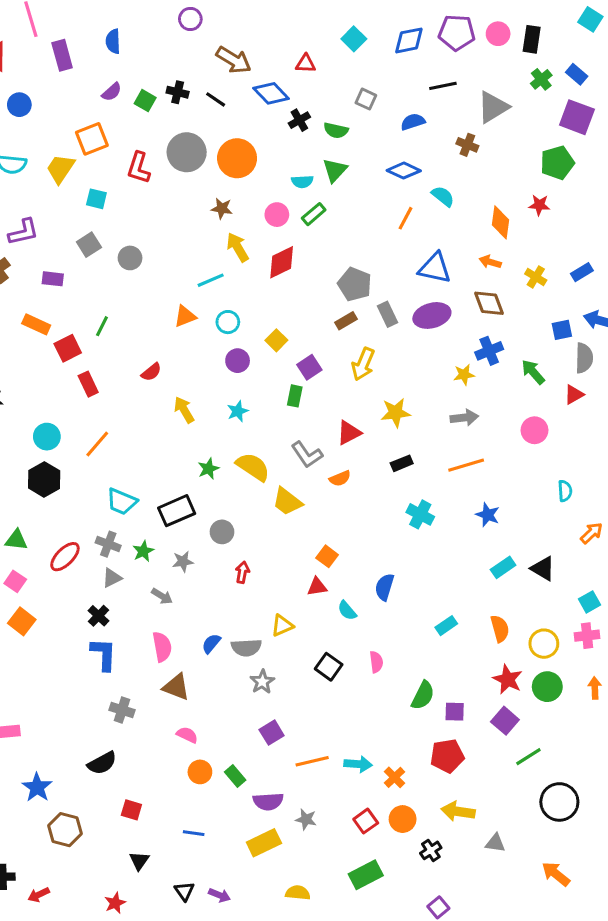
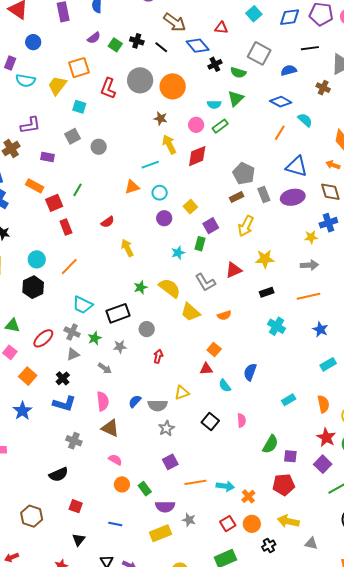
gray square: (366, 99) -> (259, 53), size x1.6
cyan star: (238, 411) -> (178, 253), moved
orange semicircle: (340, 478) -> (224, 315), moved
orange square: (22, 621) -> (28, 376), moved
blue L-shape: (104, 654) -> (64, 404), turned 100
blue star: (37, 787) -> (22, 411), moved

